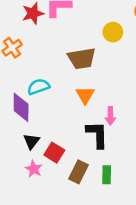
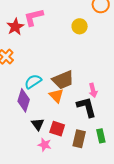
brown trapezoid: (82, 58) -> (63, 80), moved
orange triangle: (85, 95) -> (56, 96), moved
purple diamond: (21, 107) -> (24, 100), turned 30

